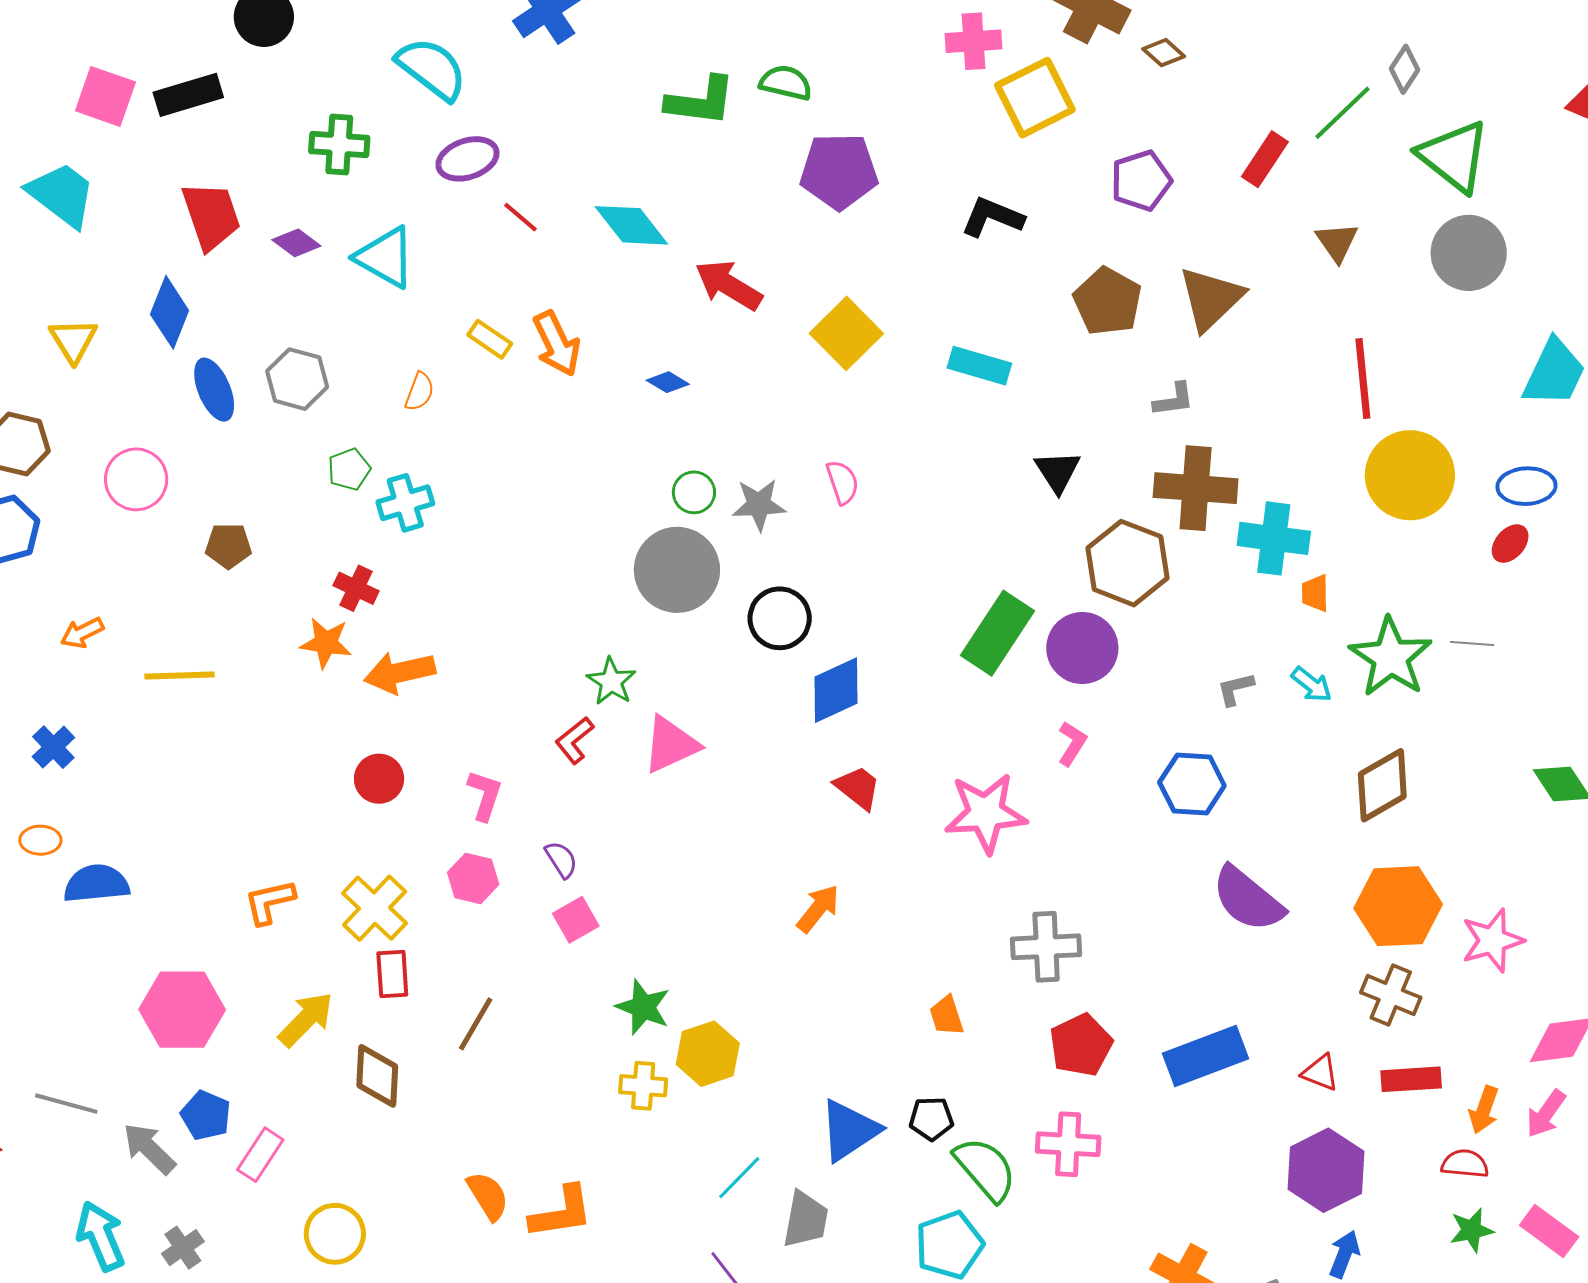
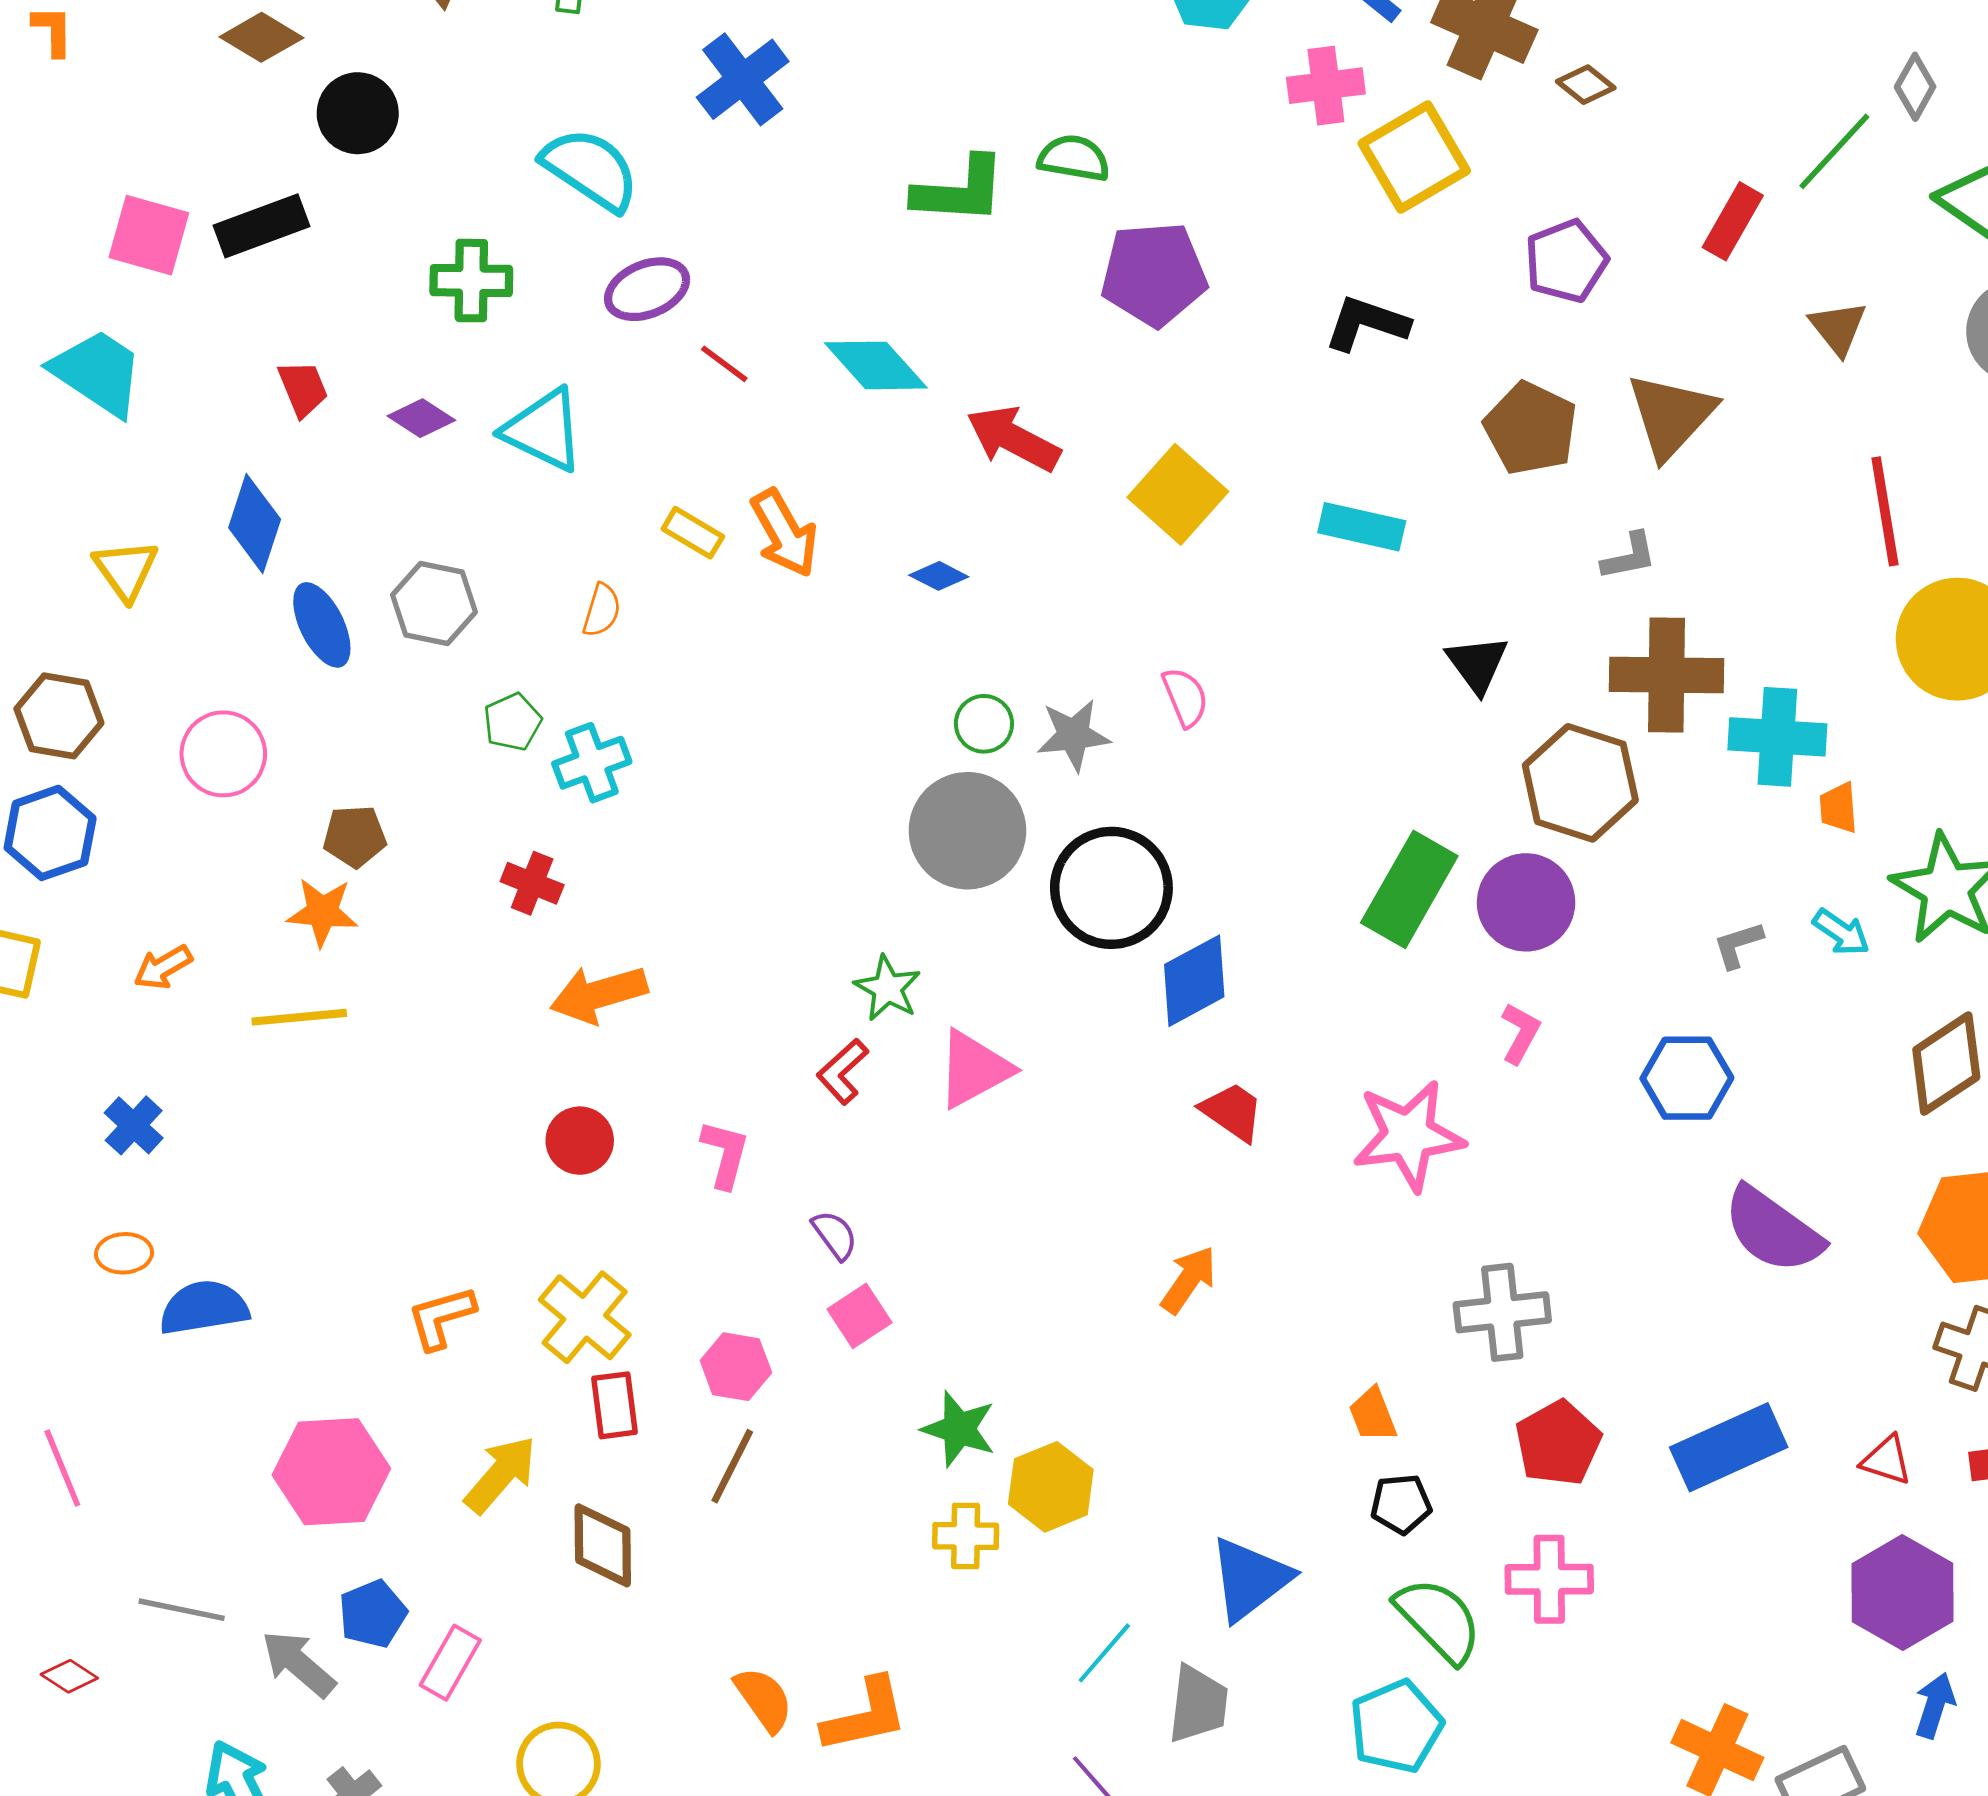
red trapezoid: (211, 216) -> (303, 389), size x0.6
black circle: (780, 618) -> (1111, 888), size x1.4
orange star: (326, 643) -> (322, 912), moved
pink hexagon: (473, 878) -> (736, 1367), moved
blue pentagon: (206, 1115) -> (373, 1614), turned 30
black pentagon: (931, 1119) -> (1401, 1504), moved

